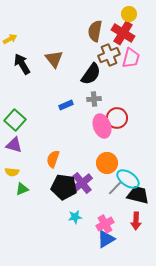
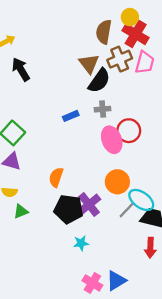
yellow circle: (129, 14) -> (130, 17), moved
brown triangle: (54, 59) -> (89, 64), moved
pink cross: (105, 224) -> (92, 283), moved, turned -30
blue triangle: (106, 239) -> (116, 281), moved

